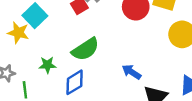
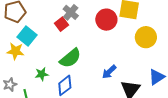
blue arrow: (132, 72) -> (109, 72), turned -70

